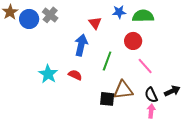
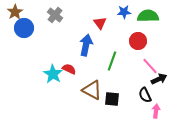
blue circle: (29, 19) -> (24, 28), moved
red semicircle: (75, 75) -> (69, 69), moved
brown triangle: (123, 90) -> (92, 90), moved, turned 35
black arrow: (172, 91) -> (159, 79), moved
black semicircle: (151, 95) -> (145, 95), moved

